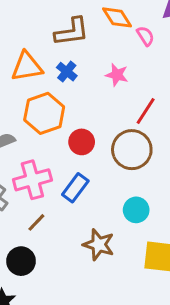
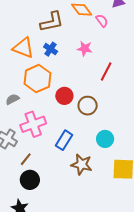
orange triangle: (27, 67) -> (23, 48), turned 35
brown circle: (132, 150) -> (88, 106), moved, size x0.7
blue rectangle: (75, 188) -> (64, 140), moved
brown line: (36, 222) -> (26, 159), moved

